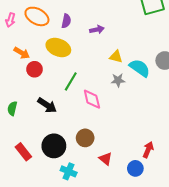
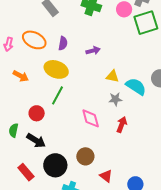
red circle: (35, 69) -> (37, 113), moved
green line: (71, 81) -> (57, 95), moved
black arrow: (47, 105) -> (36, 141), moved
red arrow: (148, 150) -> (122, 125), moved

